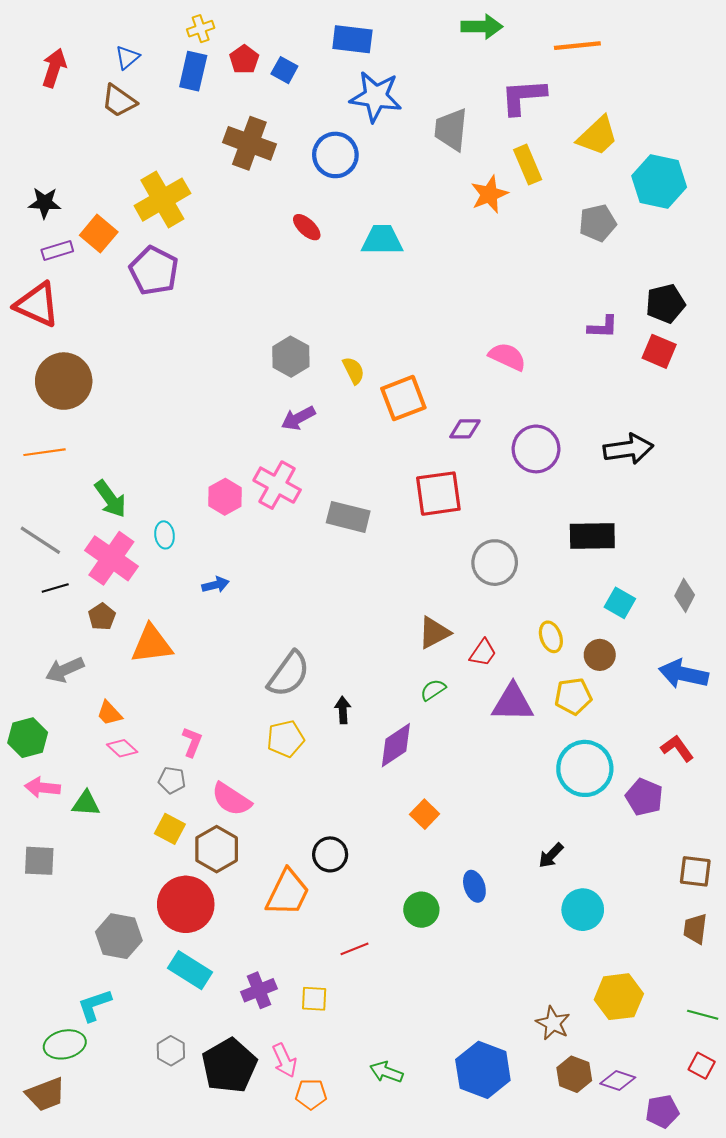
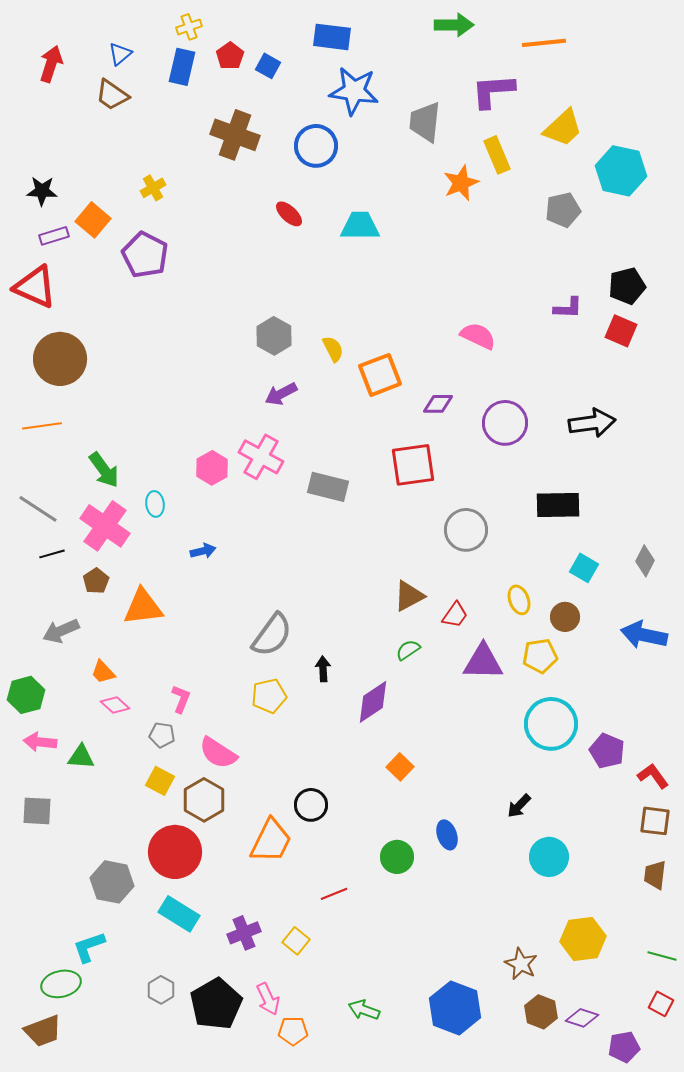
yellow cross: (162, 200) -> (153, 188), size x0.5
red L-shape: (677, 748) -> (653, 776), moved
yellow square: (314, 999) -> (296, 941), turned 36

